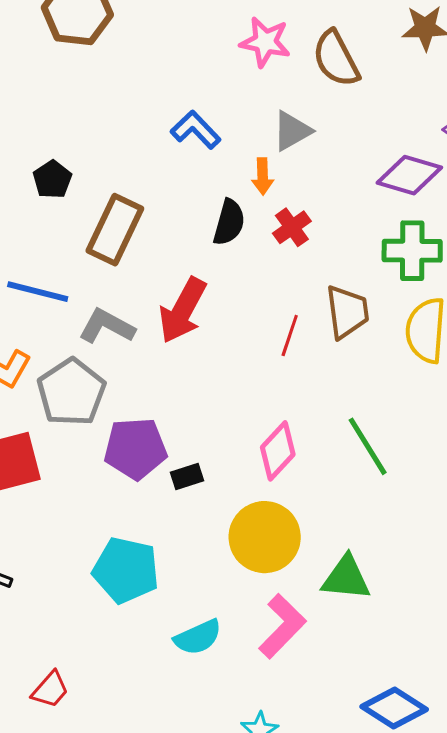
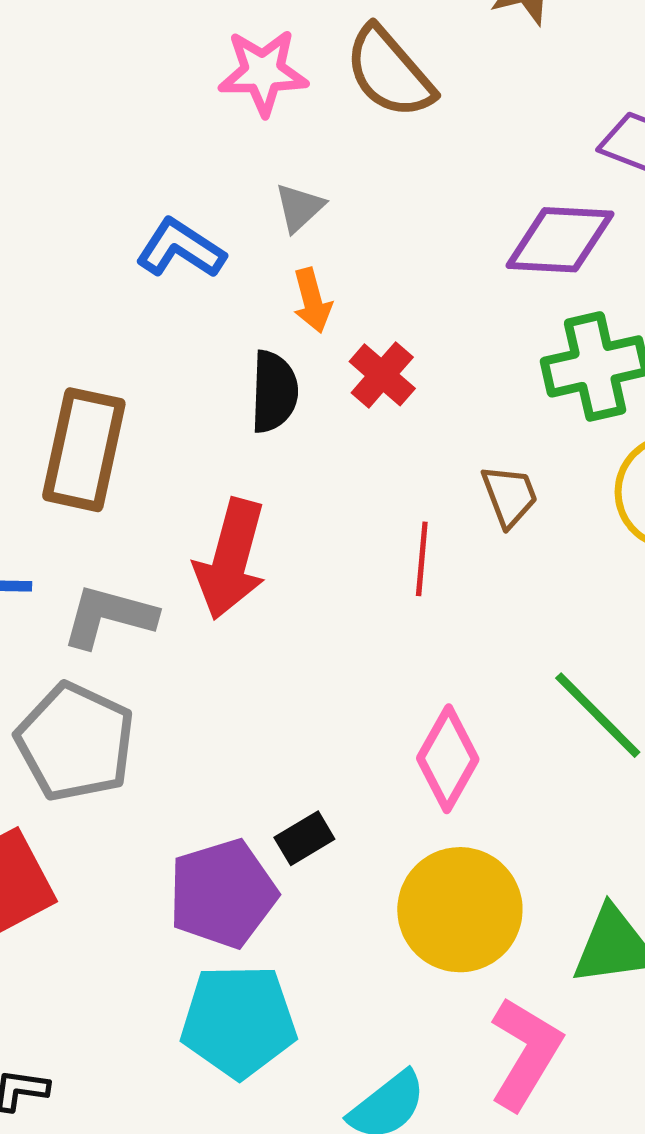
gray triangle: (292, 131) -> (299, 208), moved, size x0.7
brown trapezoid: (347, 312) -> (510, 496), size x0.7
purple pentagon: (135, 449) -> (223, 893), moved

